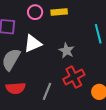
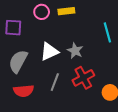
white triangle: (33, 43) -> (49, 52), moved
gray line: (47, 91) -> (55, 82), moved

